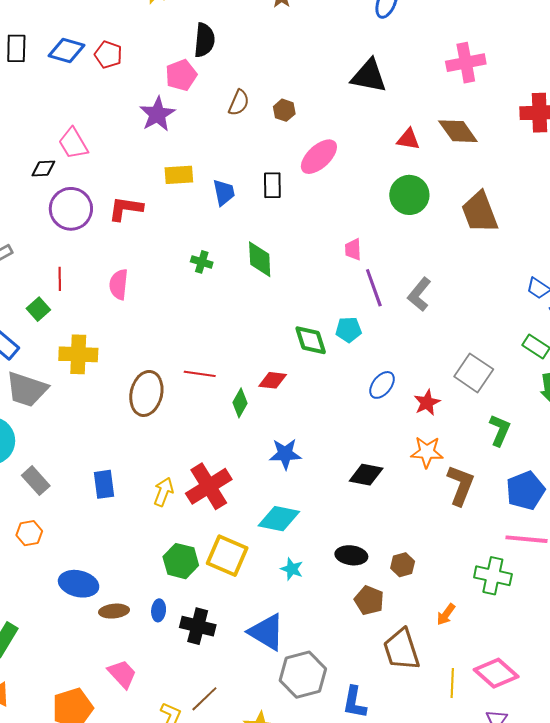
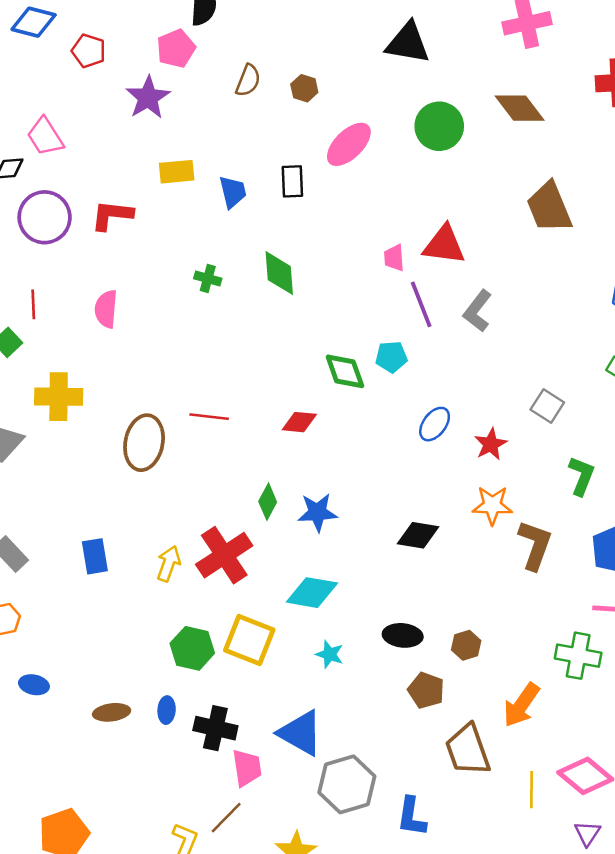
red pentagon: (108, 55) -> (89, 51), moved
red triangle: (408, 139) -> (444, 245), moved, size x1.5
green circle: (409, 195) -> (439, 126), moved
gray square: (474, 373) -> (547, 406), size x0.7
green diamond: (240, 403) -> (268, 502), moved
blue ellipse: (79, 584) -> (34, 685), moved, size x0.6
orange arrow: (446, 614) -> (521, 705), size x1.6
pink trapezoid: (122, 674) -> (247, 768), moved, turned 36

